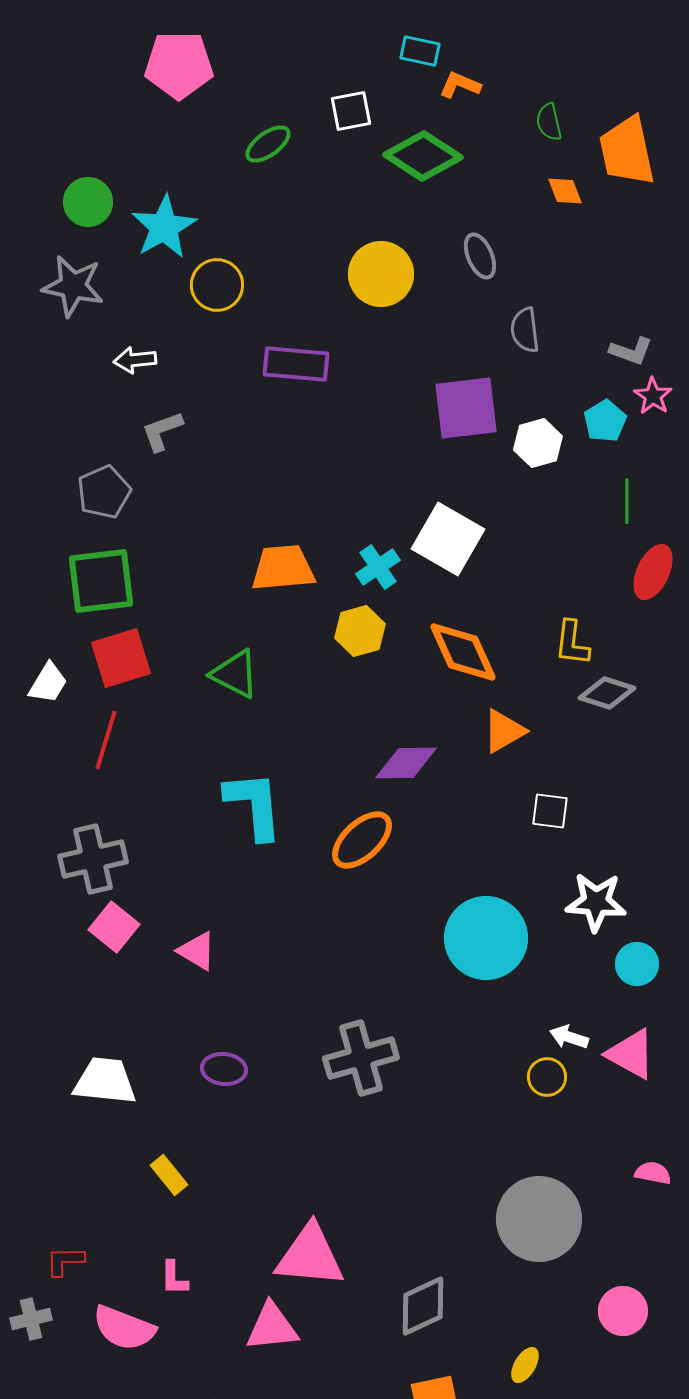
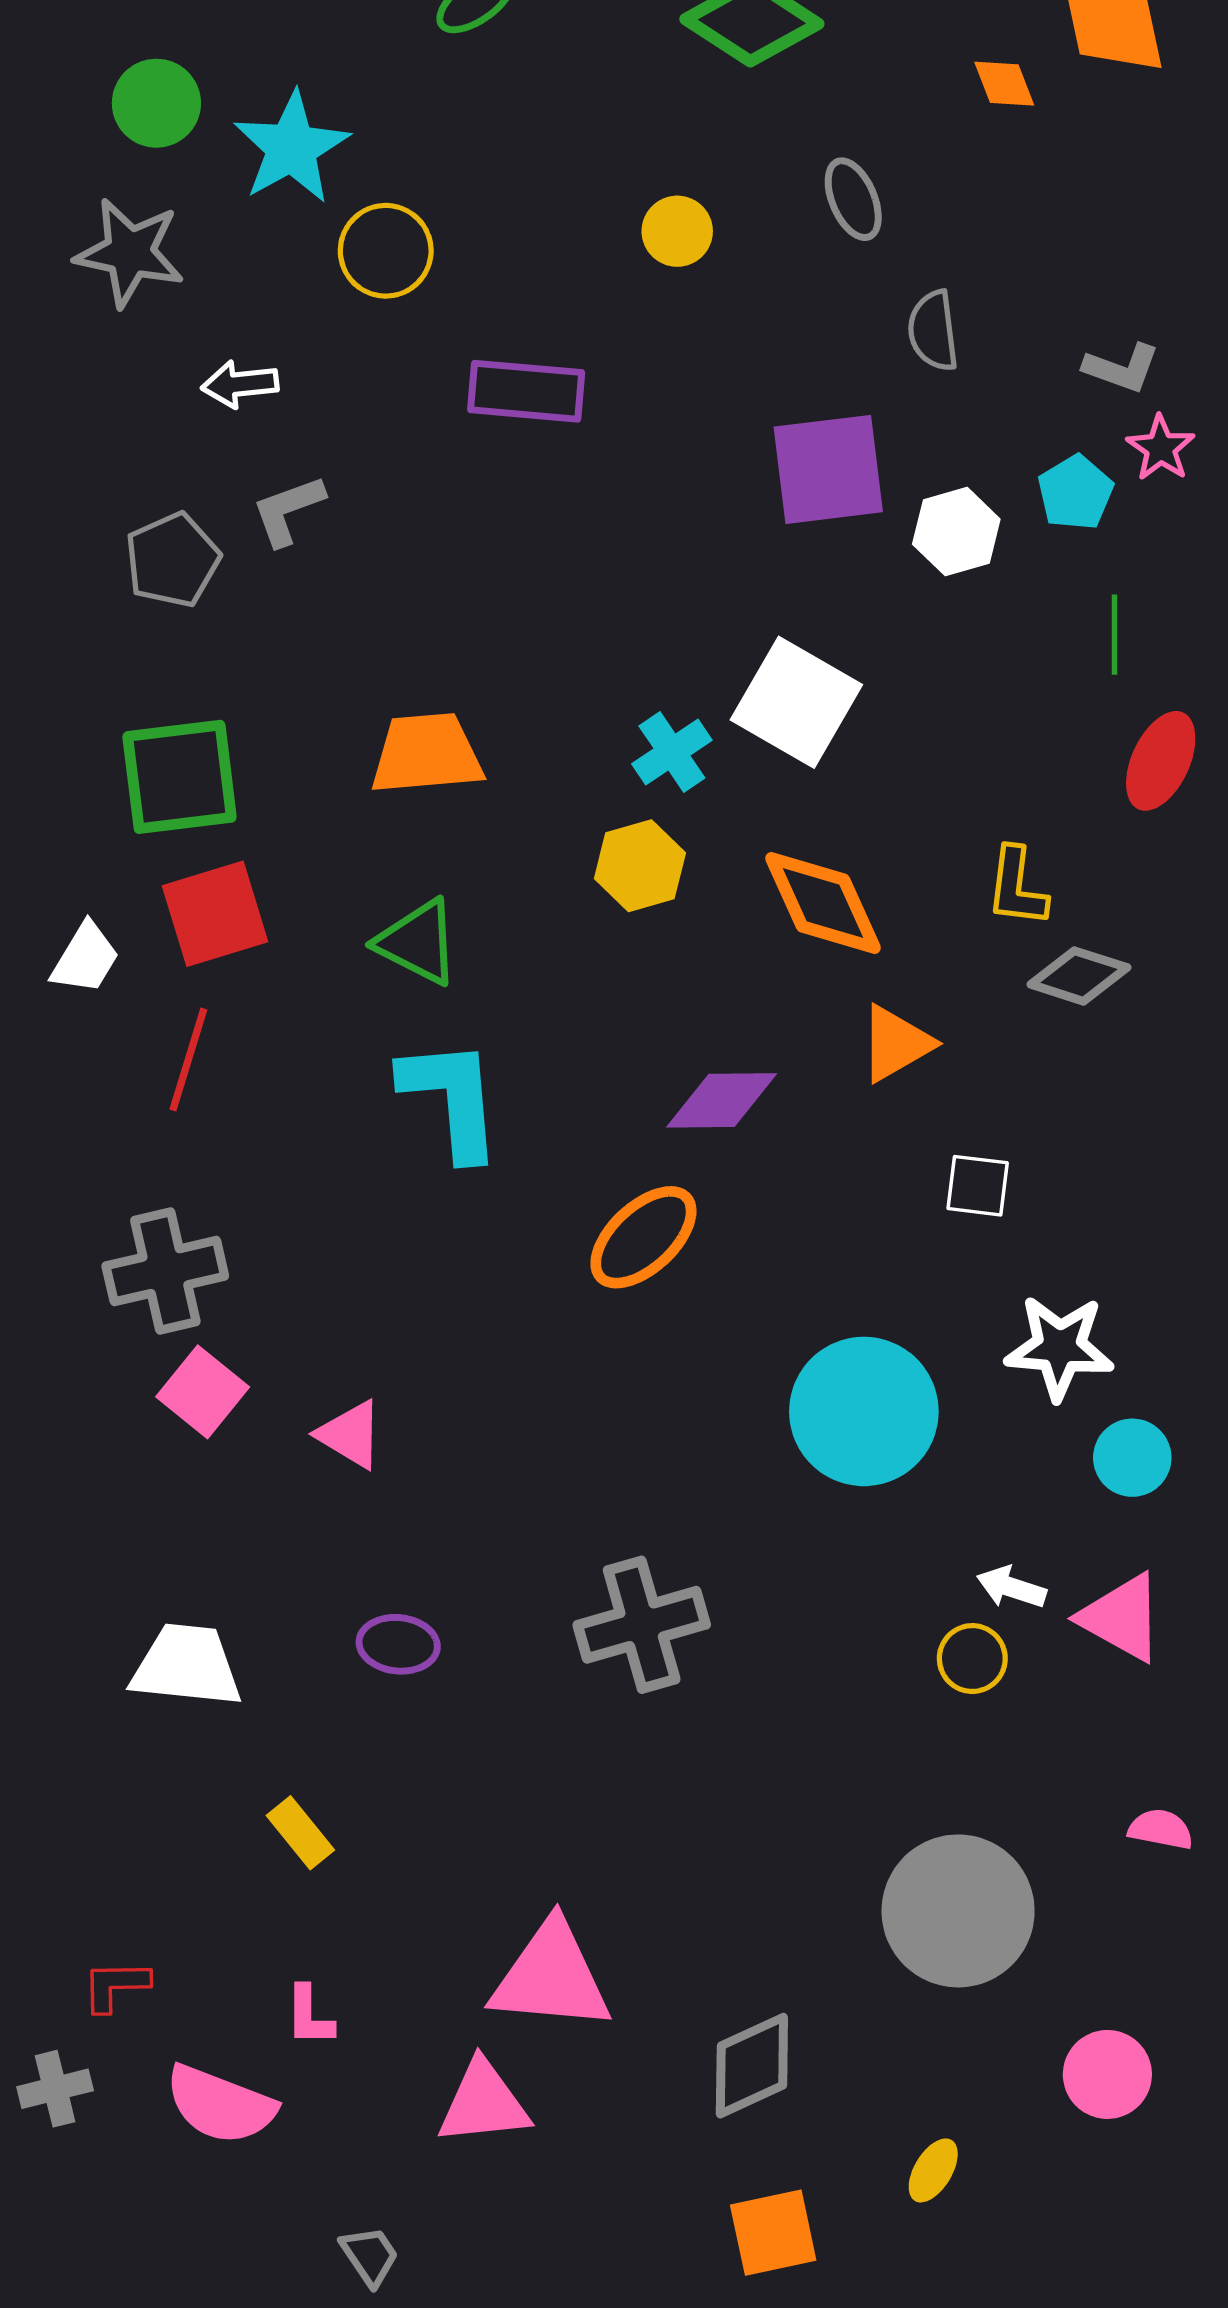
yellow circle: (381, 274) -> (677, 231), size x0.6
gray pentagon: (104, 492) -> (172, 560), moved
orange trapezoid: (283, 568) -> (427, 754), moved
cyan L-shape: (254, 805) -> (451, 1099), moved

